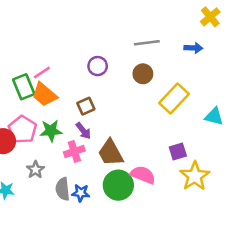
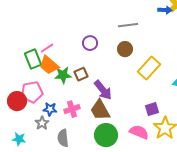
blue arrow: (193, 48) -> (165, 10), moved
pink pentagon: (22, 129) -> (32, 92), turned 30
green star: (51, 131) -> (63, 75), moved
purple arrow: (83, 131) -> (103, 90), moved, size x1.5
pink semicircle: (143, 175) -> (139, 132), moved
blue star: (81, 193) -> (50, 109), moved

